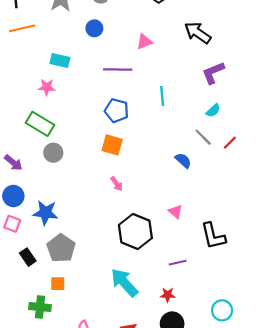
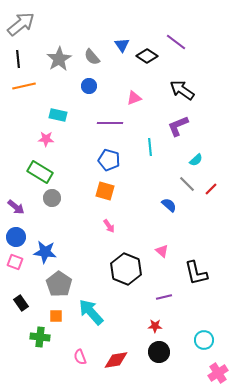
purple L-shape: (213, 73) -> (178, 126), moved
black rectangle: (28, 257) -> (21, 303), moved
cyan arrow: (124, 283) -> (91, 312), moved

